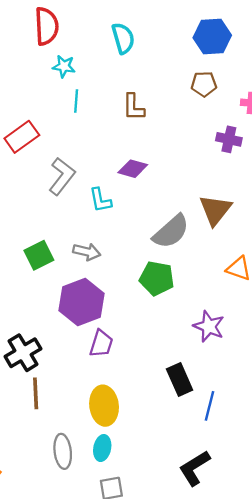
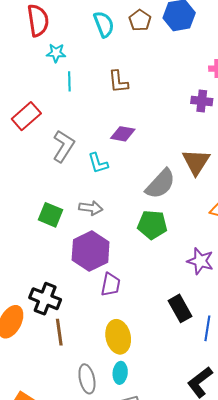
brown pentagon: (204, 84) -> (140, 20), moved, turned -30
green square: (39, 255) -> (51, 215), turned -35
black cross: (23, 353) -> (45, 299), turned -32

